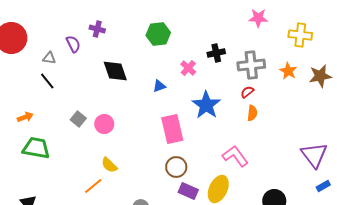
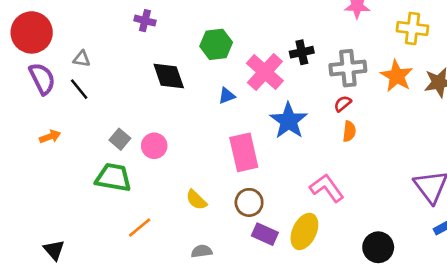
green hexagon: (158, 34) -> (216, 44), moved
purple semicircle: (73, 44) -> (42, 79), moved, size x1.4
pink cross: (188, 68) -> (265, 72), size x1.8
orange star: (288, 71) -> (397, 76), size x1.4
green trapezoid: (36, 148) -> (113, 177), moved
yellow semicircle: (109, 165) -> (196, 200), moved

